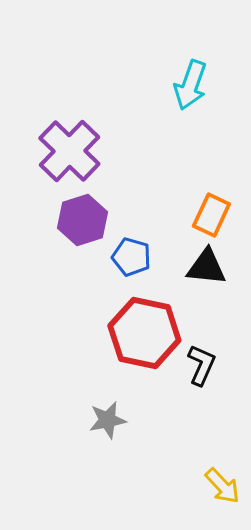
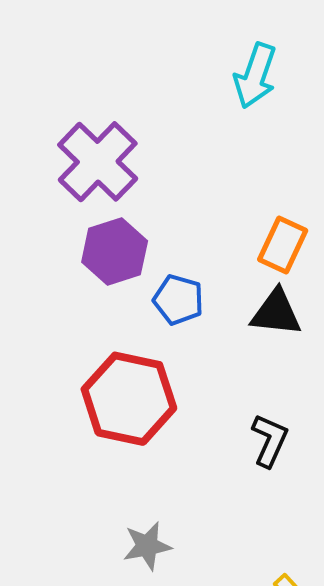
red hexagon: (144, 333) -> (129, 399), moved
gray star: (107, 420) -> (147, 546), moved

